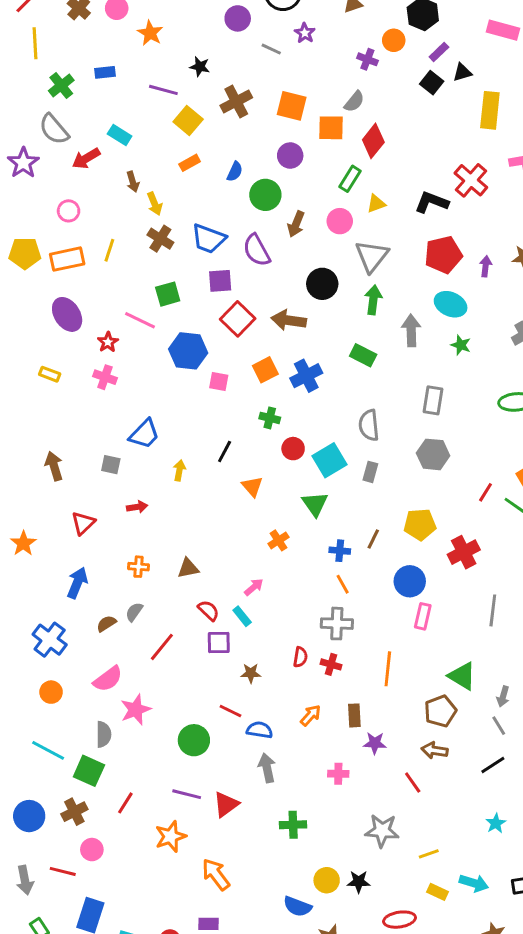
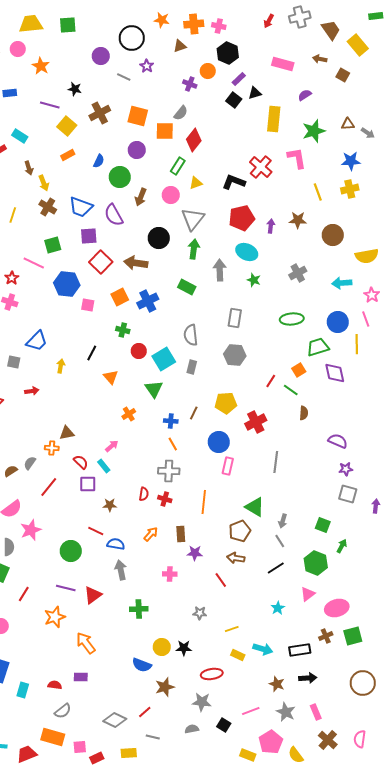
orange cross: (139, 567) -> (52, 448), moved
gray star: (382, 831) -> (200, 613), size x0.6

